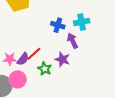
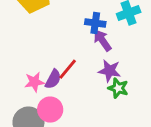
purple arrow: (72, 41) -> (102, 40), moved
green star: (45, 69) -> (118, 88), moved

